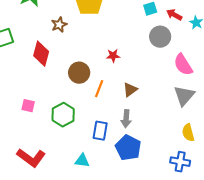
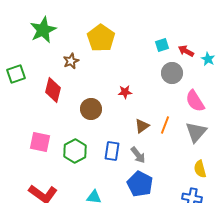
orange line: (99, 89) -> (165, 125), moved
pink square: (28, 106) -> (40, 142), size x1.5
gray arrow: (126, 119) -> (138, 155), turned -42
blue rectangle: (100, 131) -> (112, 151), moved

